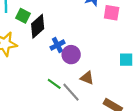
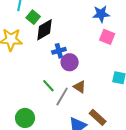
pink square: (112, 13) -> (107, 37), moved
gray line: (71, 92) -> (62, 97), turned 60

